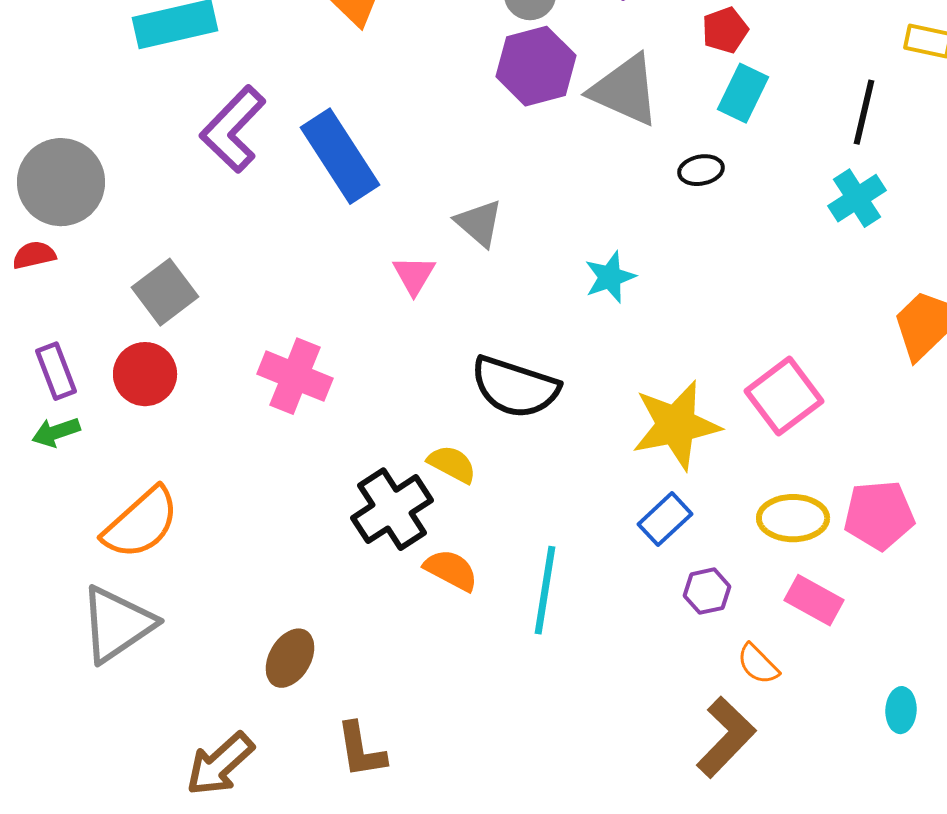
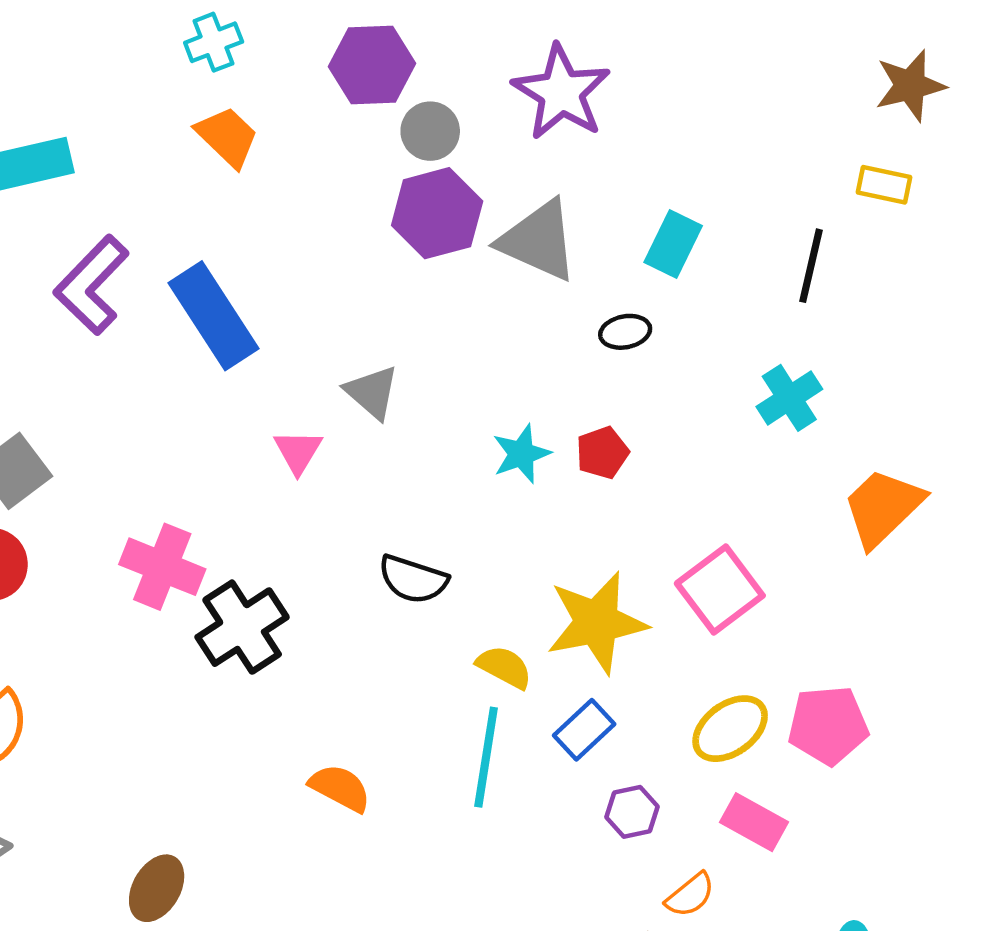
red pentagon: (725, 30) -> (602, 453), moved
cyan cross: (857, 198) -> (789, 398), moved
black semicircle: (515, 387) -> (413, 579), size x0.7
yellow semicircle: (452, 464) -> (504, 667), moved
black cross: (392, 509) -> (242, 627), moved
yellow ellipse: (793, 518) -> (730, 729), turned -36
cyan line: (545, 590) -> (486, 757), moved
orange semicircle: (758, 664) -> (690, 895), turned -84

